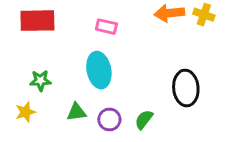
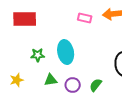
pink rectangle: (106, 27) -> (85, 18), moved
green star: (40, 81) -> (38, 55), moved

